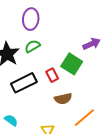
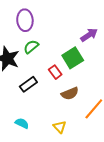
green square: (72, 64) -> (73, 58), turned 35
black rectangle: (24, 83) -> (28, 84), size x0.7

